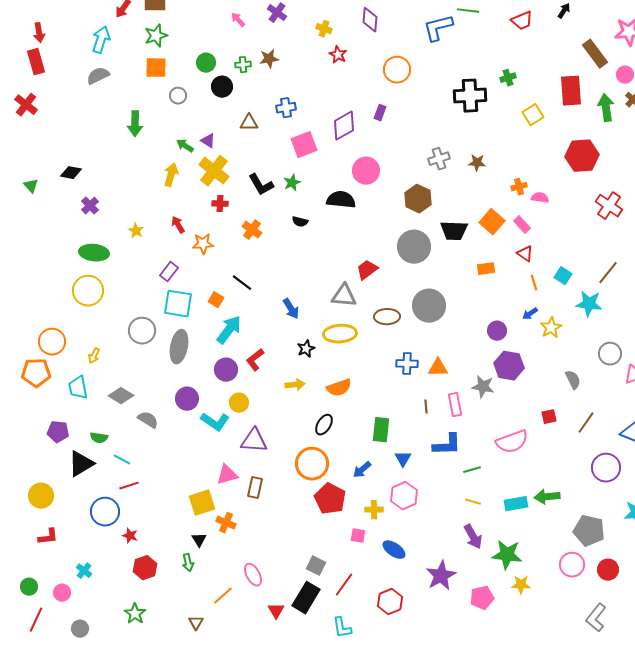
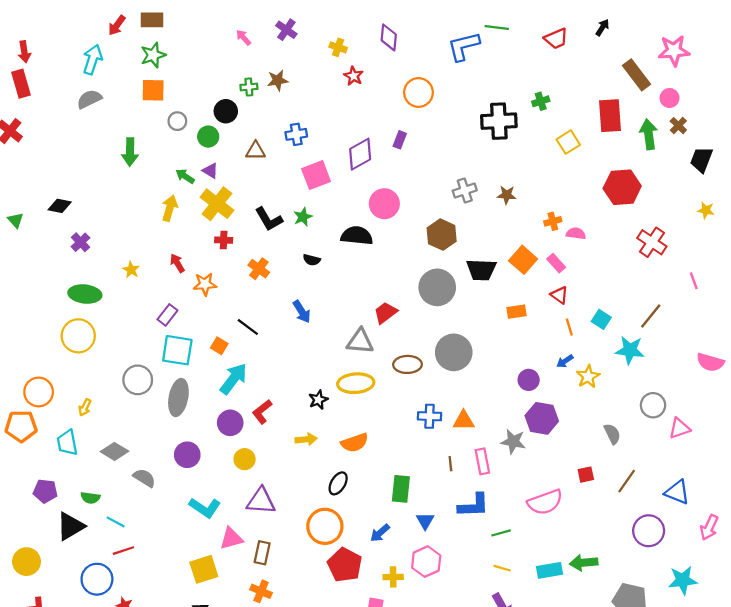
green circle: (206, 63) -> (208, 137), moved
blue arrow: (291, 309) -> (302, 312), moved
cyan L-shape: (215, 422) -> (205, 508), moved
orange cross: (226, 523) -> (261, 591), moved

